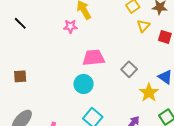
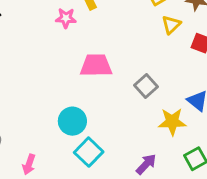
cyan circle: (84, 84) -> (72, 121), moved
yellow star: (149, 93) -> (172, 122), turned 30

